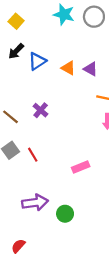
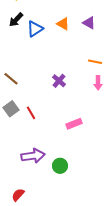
orange triangle: (68, 68) -> (63, 24), moved
purple triangle: (91, 69) -> (89, 23), moved
purple cross: (41, 110) -> (59, 81), moved

